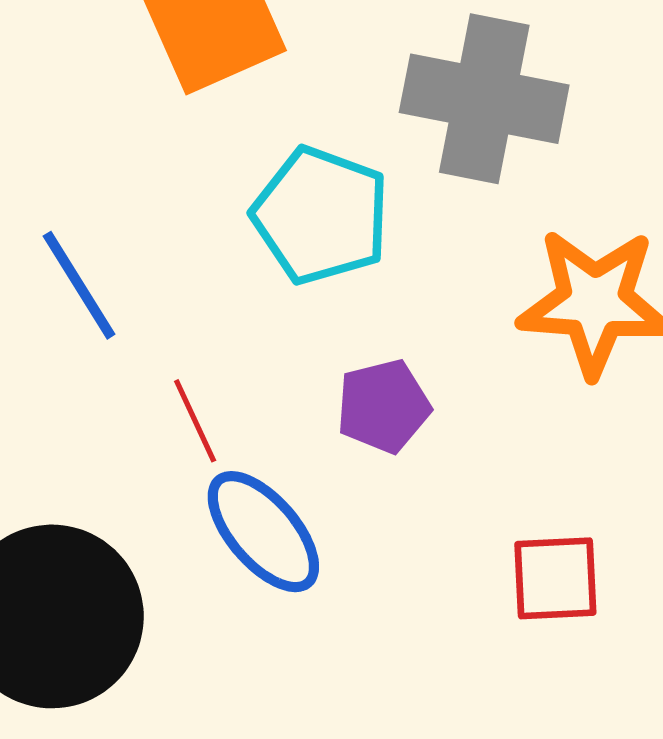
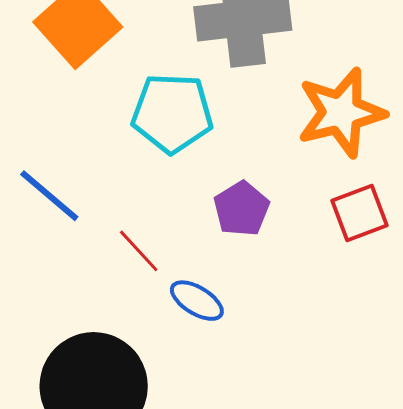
blue ellipse: (263, 532) -> (197, 301), size x0.7
red square: (555, 578) -> (359, 213), moved

